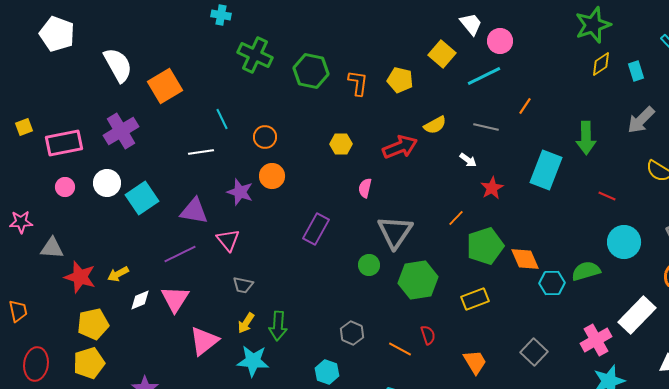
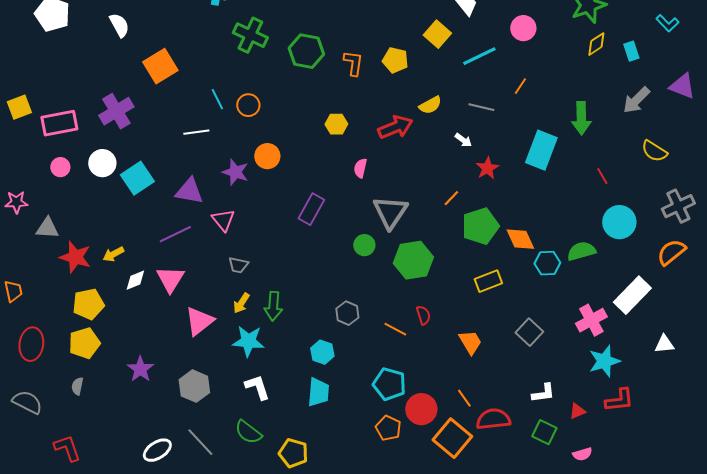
pink circle: (500, 41) -> (523, 28), moved
white semicircle: (118, 65) -> (119, 25), moved, size x0.7
yellow square: (24, 127) -> (19, 107), size x1.4
orange circle: (265, 137) -> (248, 105), moved
red line: (607, 196) -> (602, 176), turned 36
yellow rectangle: (475, 299) -> (488, 281), moved

